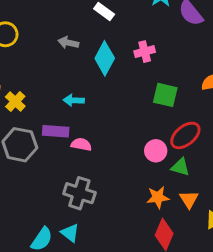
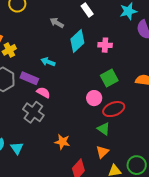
green square: (165, 95) -> (109, 78), turned 30
pink circle: (156, 151) -> (94, 98), moved
gray cross: (79, 193) -> (33, 112), moved
orange star: (158, 197) -> (62, 142), moved

